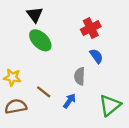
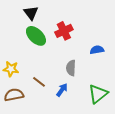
red cross: (91, 28) -> (64, 31), moved
blue semicircle: (96, 56) -> (97, 50), moved, turned -64

